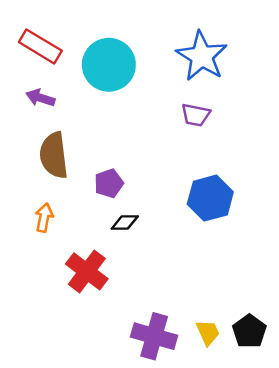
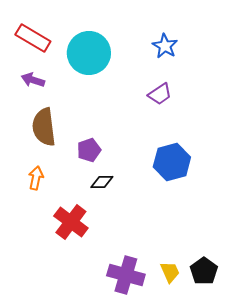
blue star: (202, 56) -> (165, 46), size x0.6
purple trapezoid: (196, 115) -> (160, 94), turned -45

